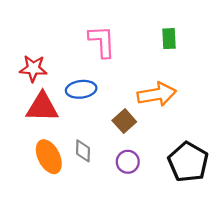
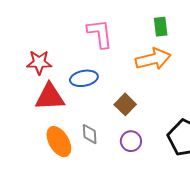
orange arrow: (157, 94) -> (153, 59), moved

